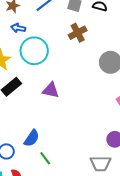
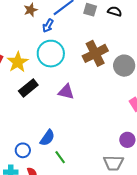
blue arrow: (18, 28) -> (48, 26), moved, turned -72
brown cross: (78, 33) -> (95, 53), moved, size x1.4

